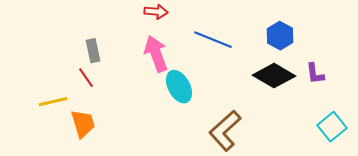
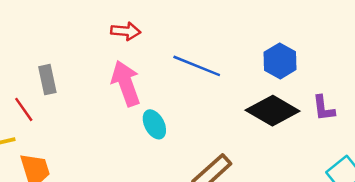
red line: (86, 78) -> (24, 109), moved
cyan ellipse: (179, 87) -> (154, 124), size x0.7

